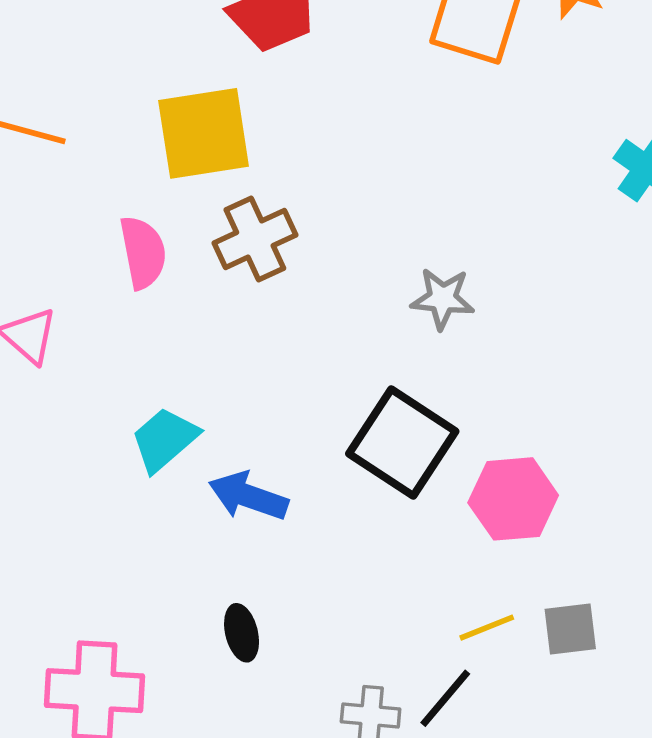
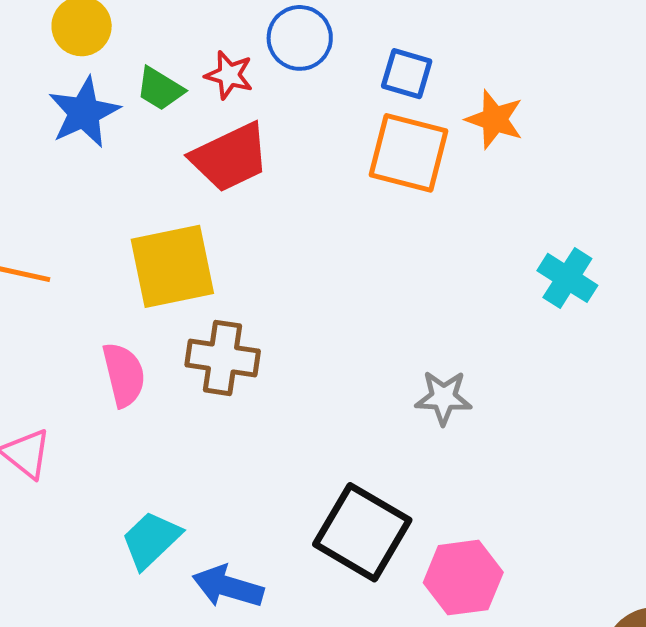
brown cross: (255, 239) -> (223, 358), turned 36
gray star: (443, 299) -> (444, 398), moved

